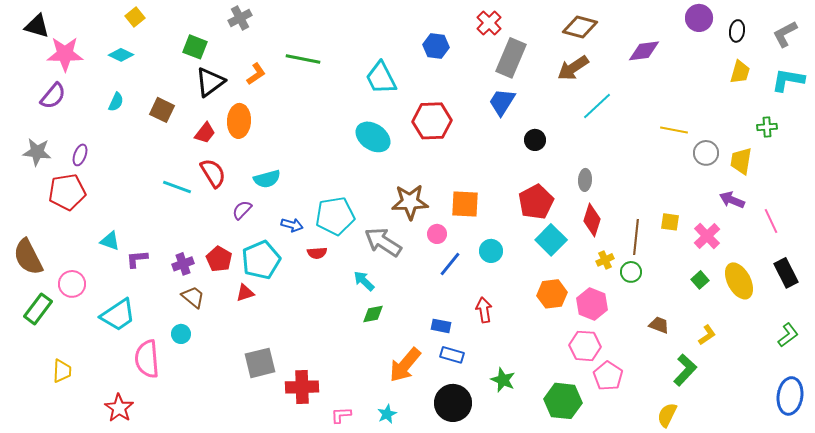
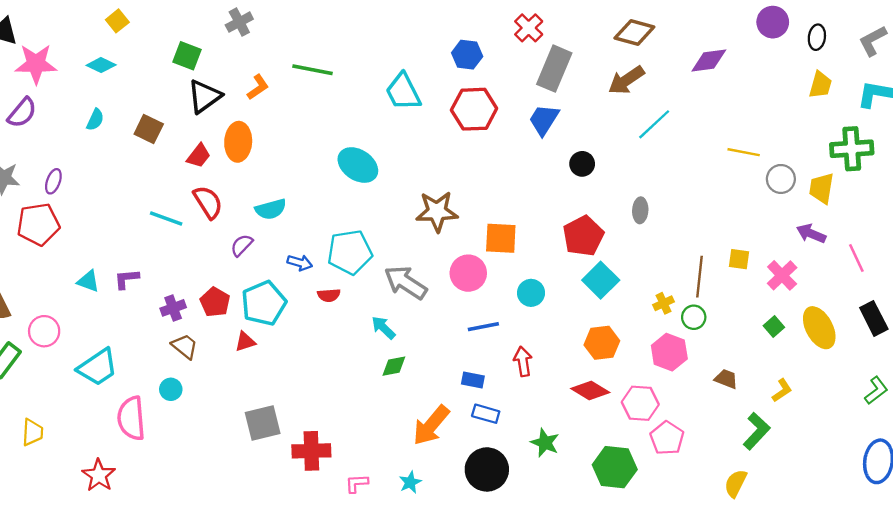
red hexagon: (432, 121) -> (474, 109), moved
green cross: (767, 127) -> (852, 149), size x1.8
cyan ellipse: (373, 137) -> (358, 165), moved
brown star: (410, 202) -> (437, 212), moved
red diamond: (592, 220) -> (590, 390), moved, turned -76
pink circle: (437, 234) -> (468, 273), size x1.6
purple L-shape: (137, 259) -> (127, 279), moved
blue line: (450, 264) -> (483, 327), moved, turned 40
pink hexagon: (592, 304) -> (669, 352), moved

